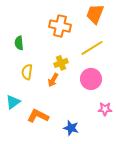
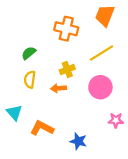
green semicircle: (19, 43) -> (29, 53), moved, turned 56
orange arrow: (53, 80) -> (58, 88), turned 56
cyan triangle: (13, 102) -> (14, 113), turned -35

